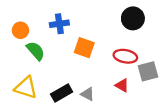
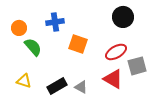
red ellipse: (125, 56) -> (116, 52), turned -40
red triangle: (122, 85) -> (113, 79), size x1.5
yellow triangle: (26, 88) -> (24, 81), size x0.7

